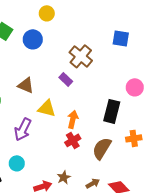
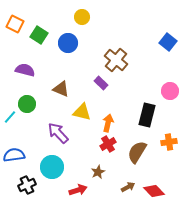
blue square: (121, 38) -> (168, 42), moved, turned 30
purple arrow: (23, 129) -> (58, 133), turned 110
cyan circle: (17, 163) -> (52, 167), size x1.5
brown star: (64, 177) -> (98, 172), moved

